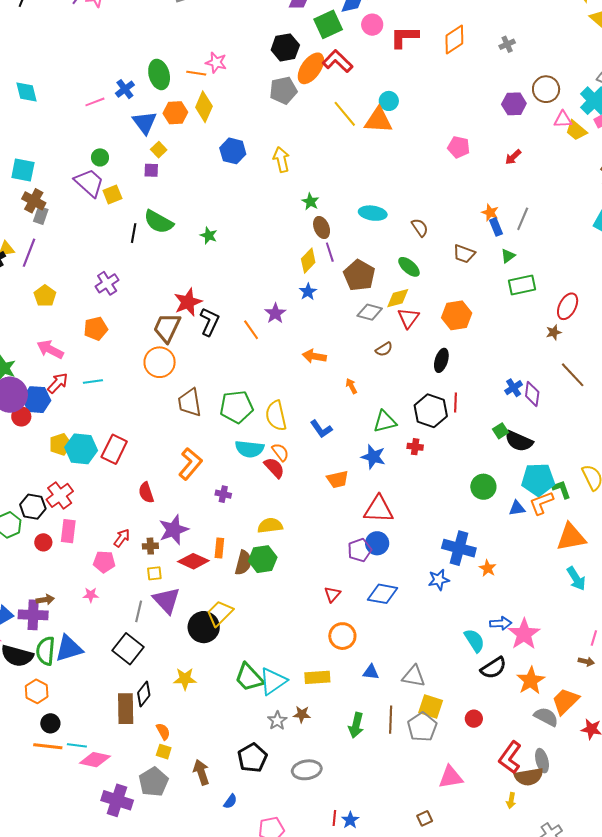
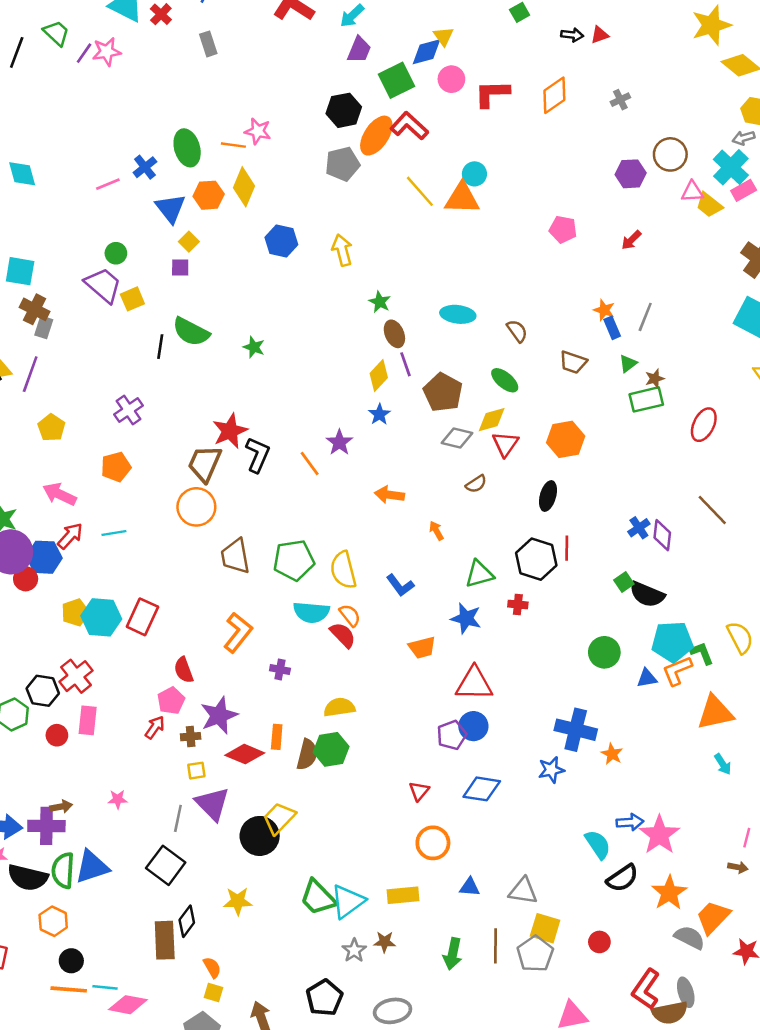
brown star: (554, 332) -> (655, 379), moved
pink pentagon: (104, 562) -> (171, 701), moved, turned -30
cyan arrow: (576, 579) -> (723, 764), size x0.7

